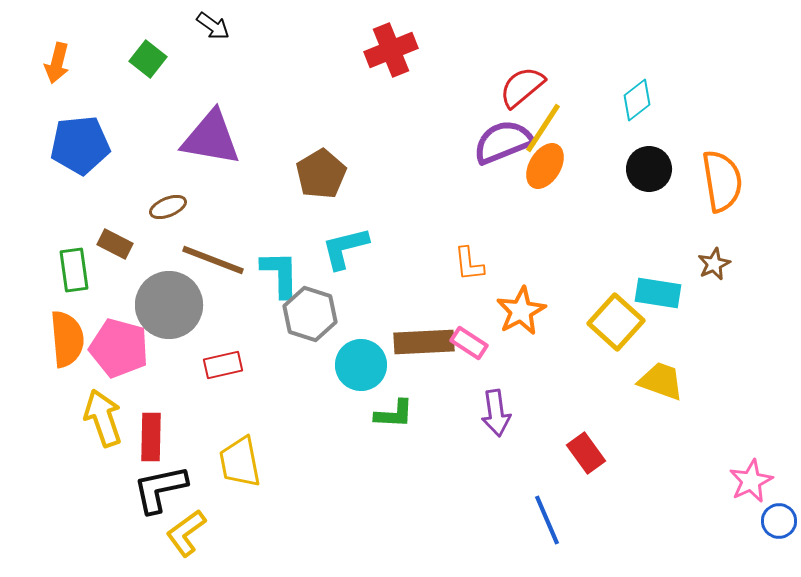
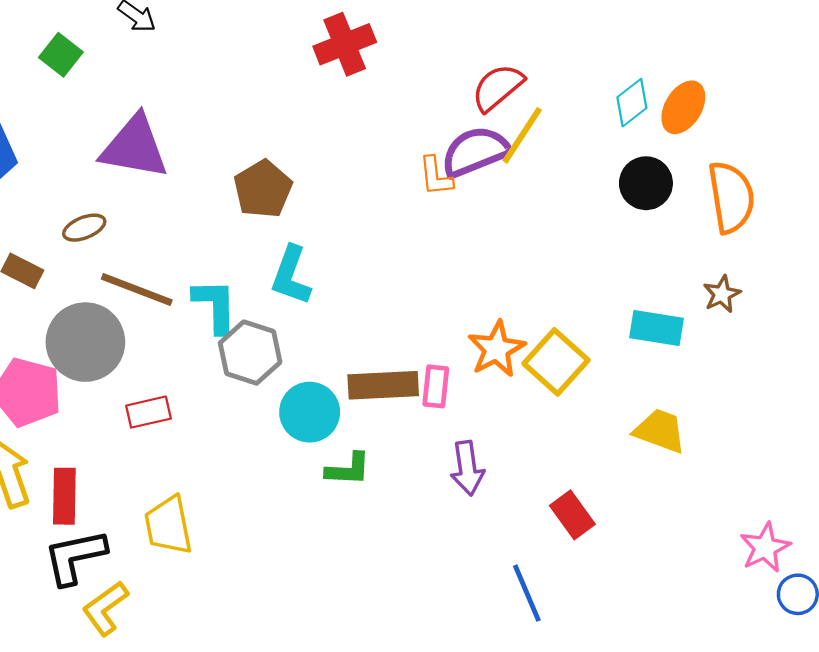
orange ellipse: (545, 166) -> (683, 107), moved
cyan L-shape: (345, 248) -> (291, 275), turned -56
orange L-shape: (469, 264) -> (436, 176), moved
yellow square: (616, 322) -> (556, 362), moved
pink rectangle: (469, 343) -> (436, 386), turned 63

